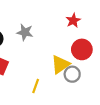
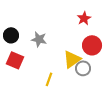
gray star: (25, 32) -> (39, 39), moved

